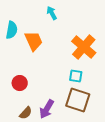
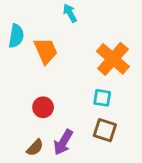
red circle: (20, 83) -> (43, 107), moved
brown square: (78, 100) -> (105, 130), size x0.7

